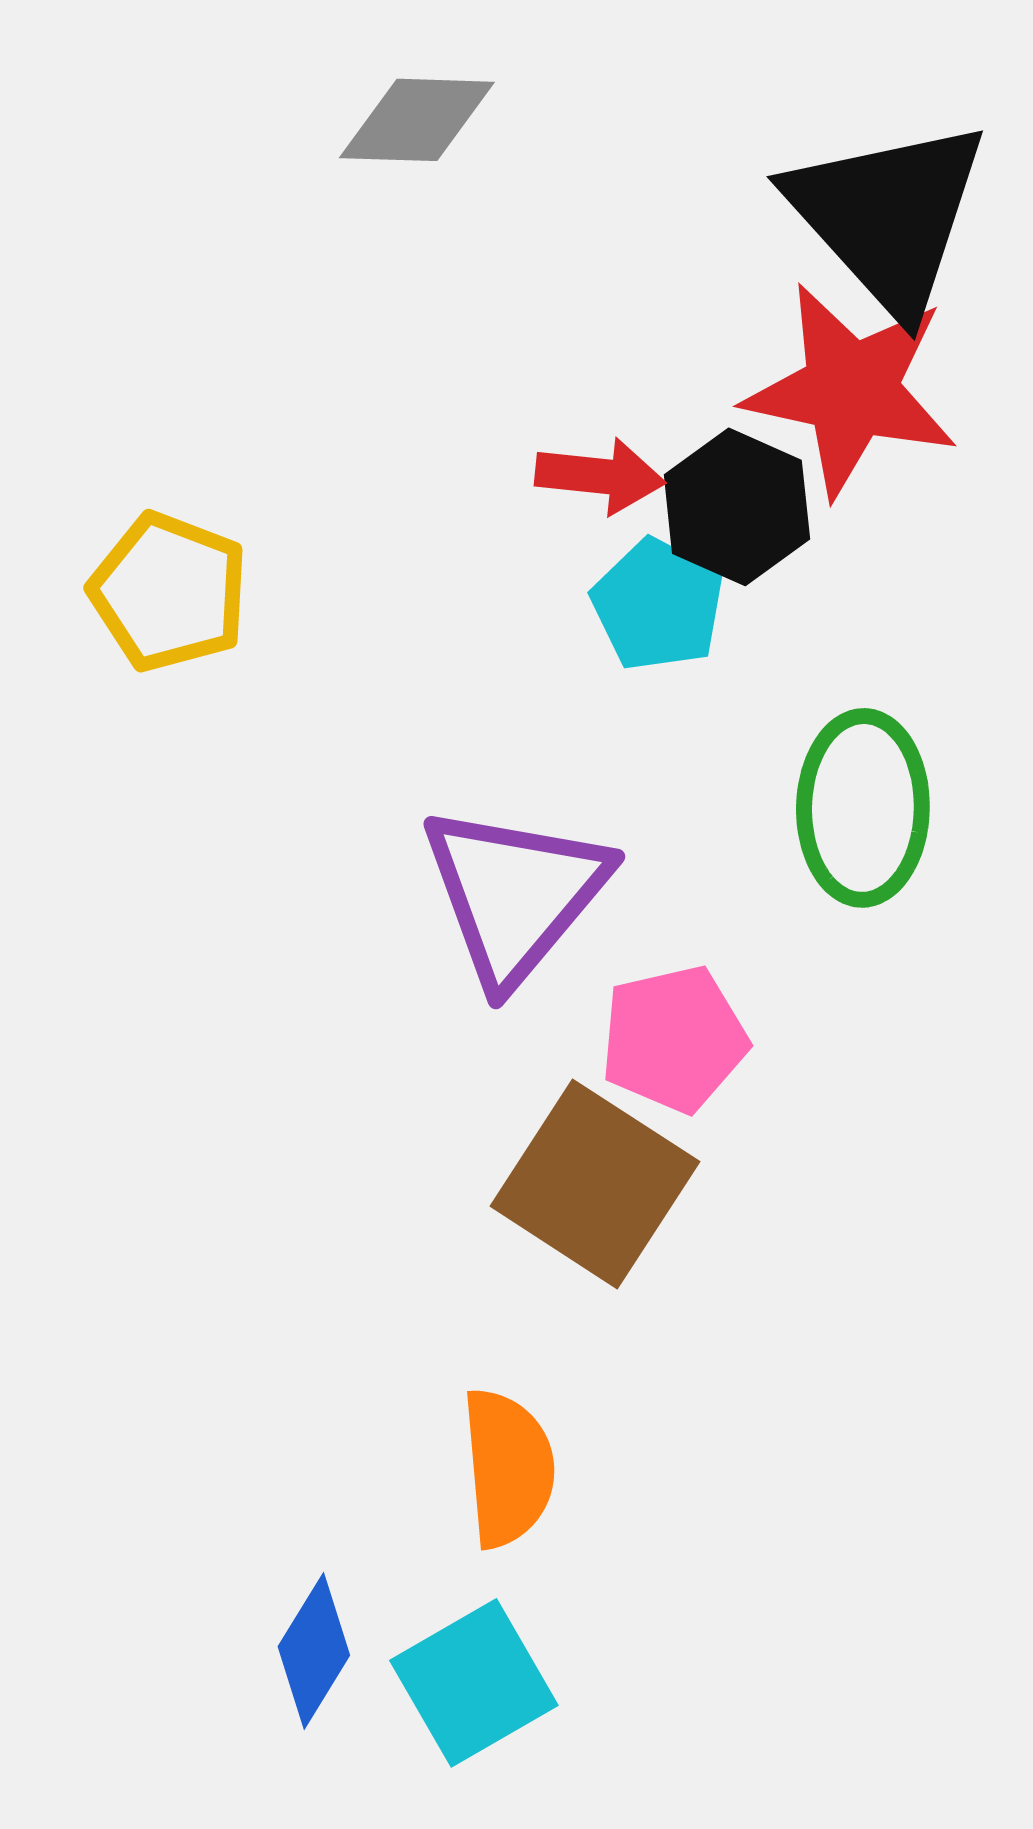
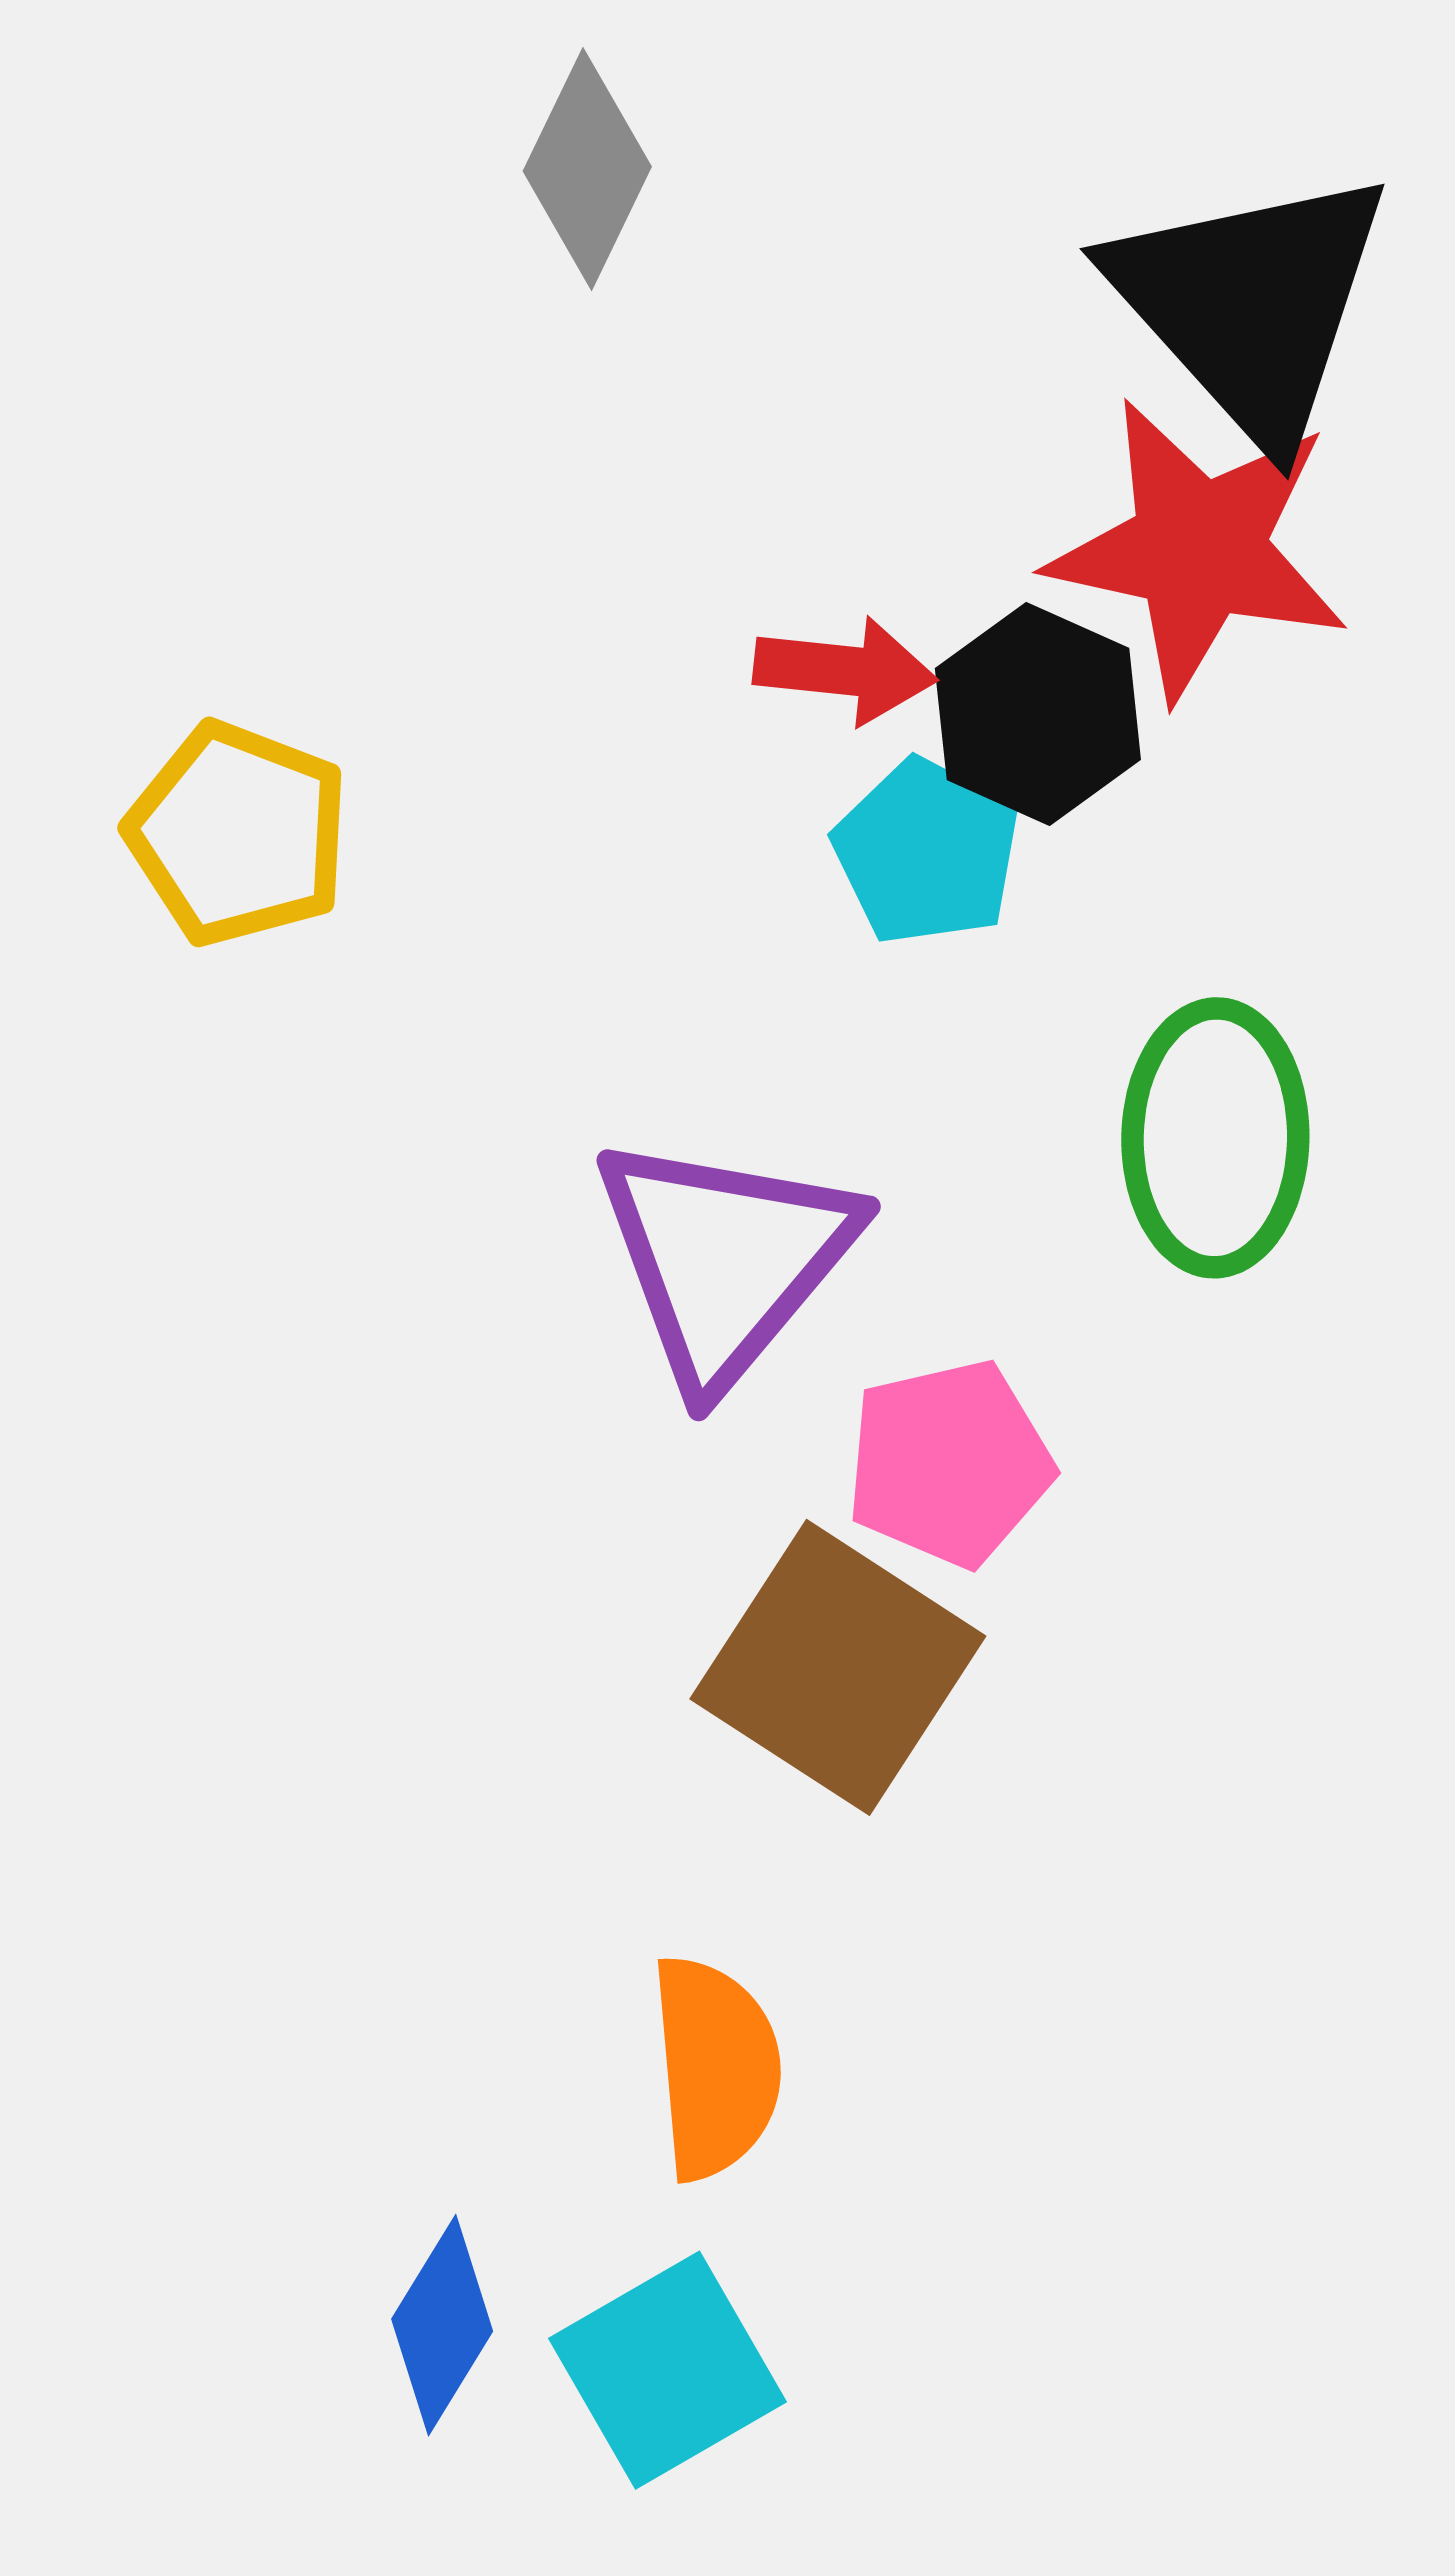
gray diamond: (417, 120) -> (587, 169), turned -66

